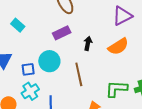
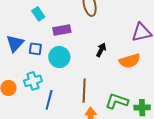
purple rectangle: (62, 33) -> (62, 30), moved
blue square: (28, 69) -> (35, 49), moved
brown line: (79, 74) -> (84, 91), moved

